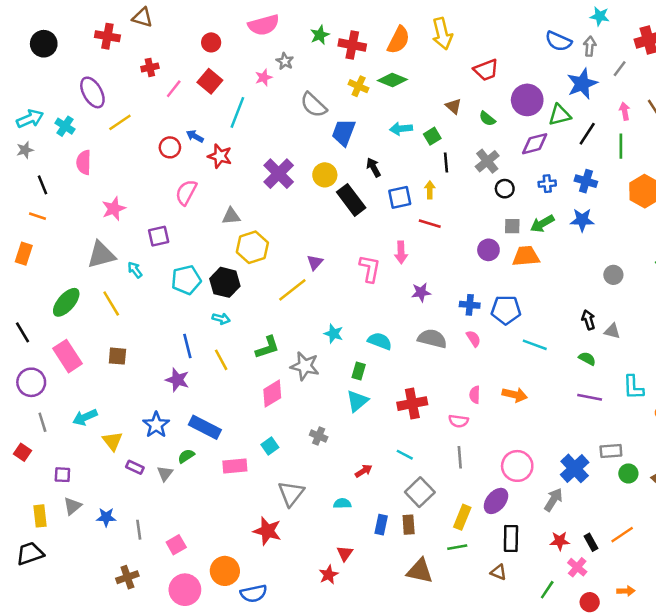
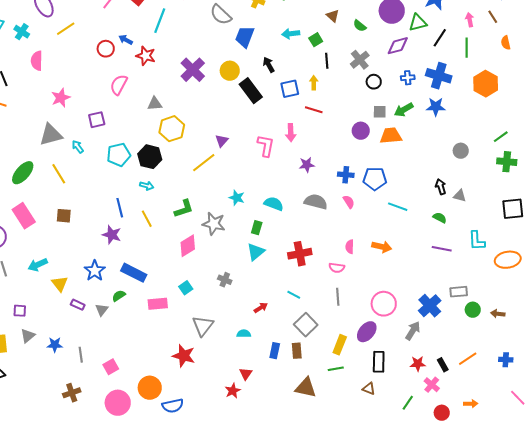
blue cross: (586, 181) -> (439, 76), size x1.4

